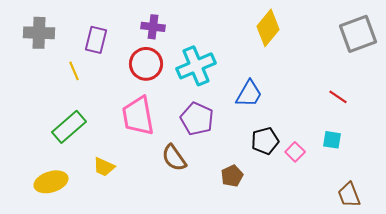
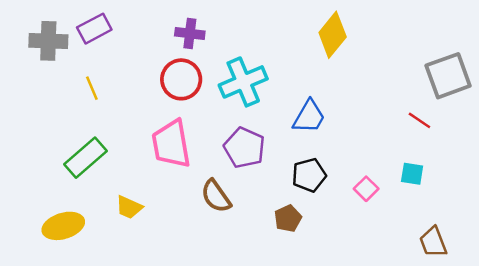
gray square: (358, 34) -> (448, 76), moved
purple rectangle: (96, 40) -> (94, 29), moved, turned 48
black pentagon: (265, 141) -> (309, 175), moved

